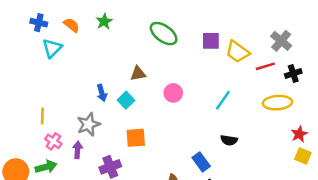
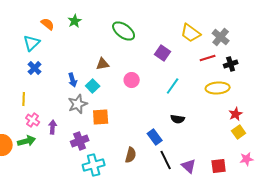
blue cross: (39, 23) -> (35, 68), moved, turned 32
purple square: (211, 41) -> (163, 53), moved, turned 35
yellow trapezoid: (237, 52) -> (191, 33), moved
gray star: (88, 124) -> (78, 104), moved
yellow square: (303, 156) -> (239, 132), turned 32

